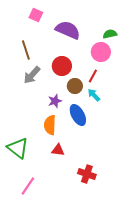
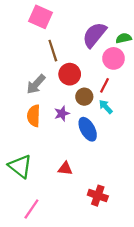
pink square: (36, 15) -> (40, 17), size x1.5
purple semicircle: (68, 30) -> (94, 35), moved, turned -75
brown line: (26, 50) -> (53, 51), moved
orange semicircle: (50, 125) -> (34, 116), moved

